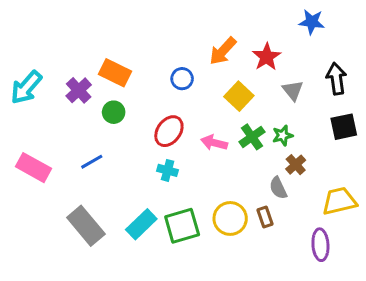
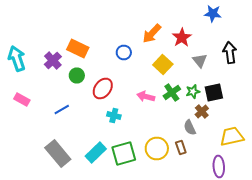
cyan arrow: (26, 87) -> (17, 58), turned 120
black square: (344, 127) -> (214, 92), moved
red ellipse: (169, 131) -> (103, 88), moved
pink rectangle: (33, 168) -> (22, 100), moved, size x0.7

